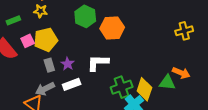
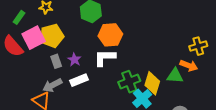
green rectangle: (13, 20) -> (19, 17), turned -32
orange hexagon: (112, 28) -> (110, 35), moved
yellow cross: (184, 31) -> (198, 46), moved
pink square: (28, 41) -> (34, 38), size x1.6

